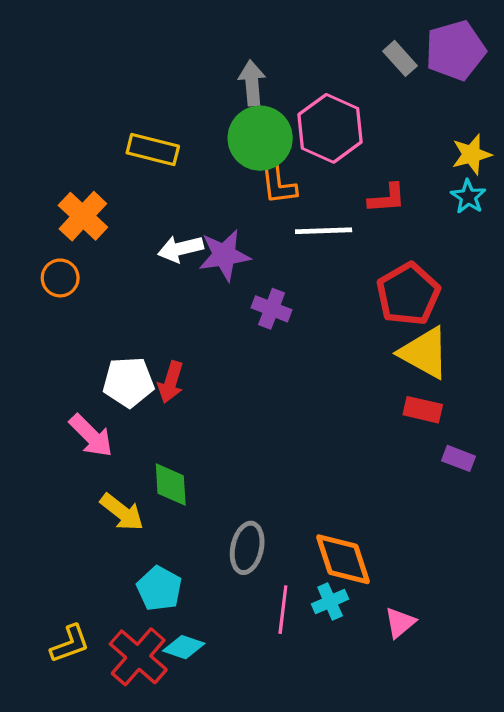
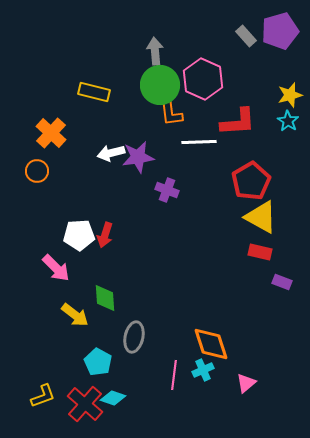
red L-shape: (387, 198) -> (238, 122), size x1.5
gray ellipse: (247, 548) -> (134, 337), moved

